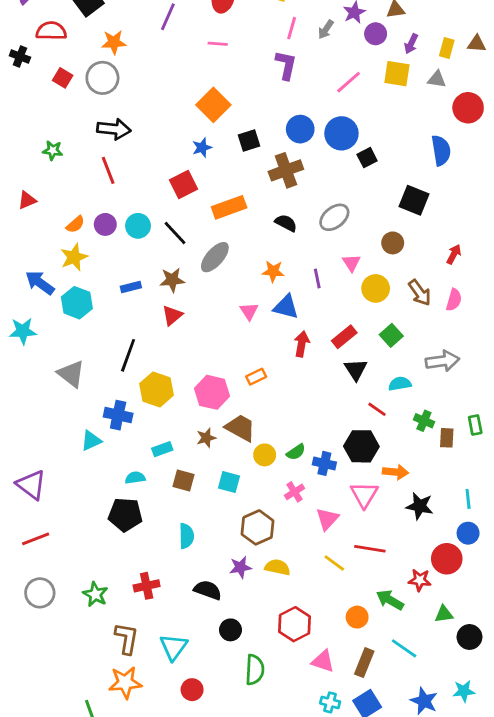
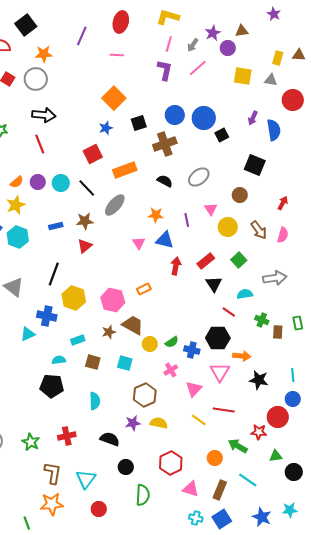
purple arrow: (411, 44) -> (253, 118), moved
pink line: (349, 82) -> (198, 68), moved

